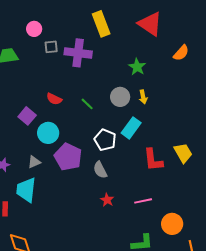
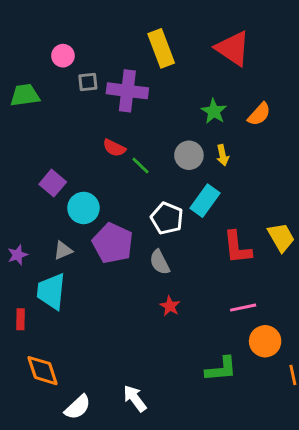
orange semicircle: (181, 53) -> (259, 114), moved
red semicircle: (54, 99) -> (114, 148), moved
pink line: (143, 201) -> (243, 308), moved

